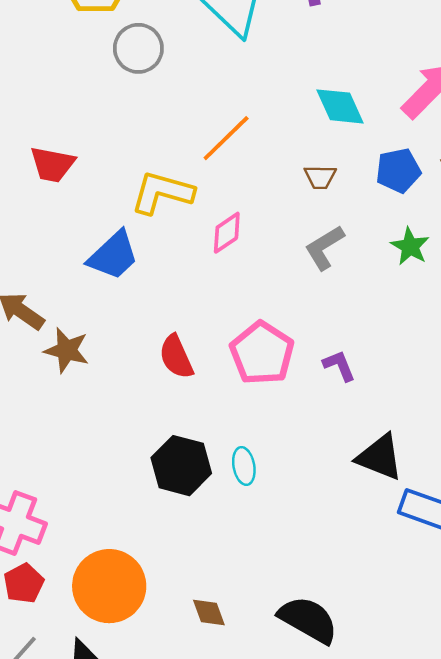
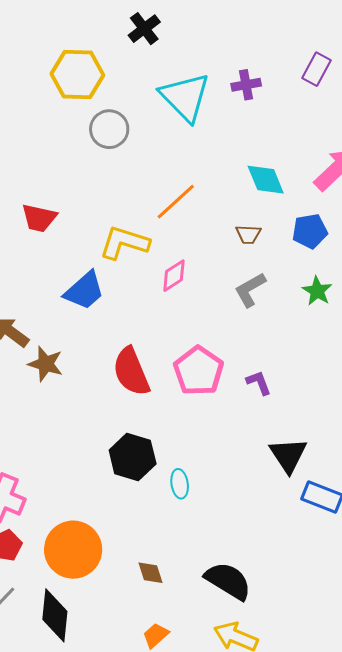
red semicircle: (176, 357) -> (131, 372), size x1.4
black triangle: (380, 457) -> (288, 455), turned 33
cyan ellipse: (244, 466) -> (180, 484), moved

